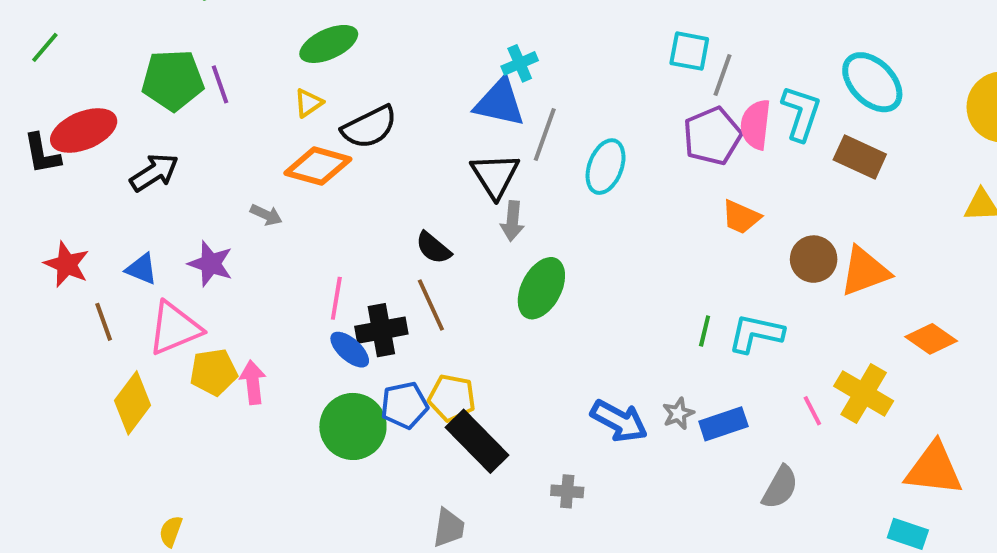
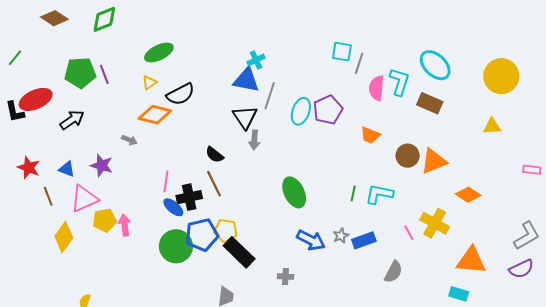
purple pentagon: (712, 136) -> (328, 110), moved
green ellipse: (541, 288) -> (294, 192), moved, turned -52
blue pentagon: (404, 405) -> (202, 235), size x1.4

